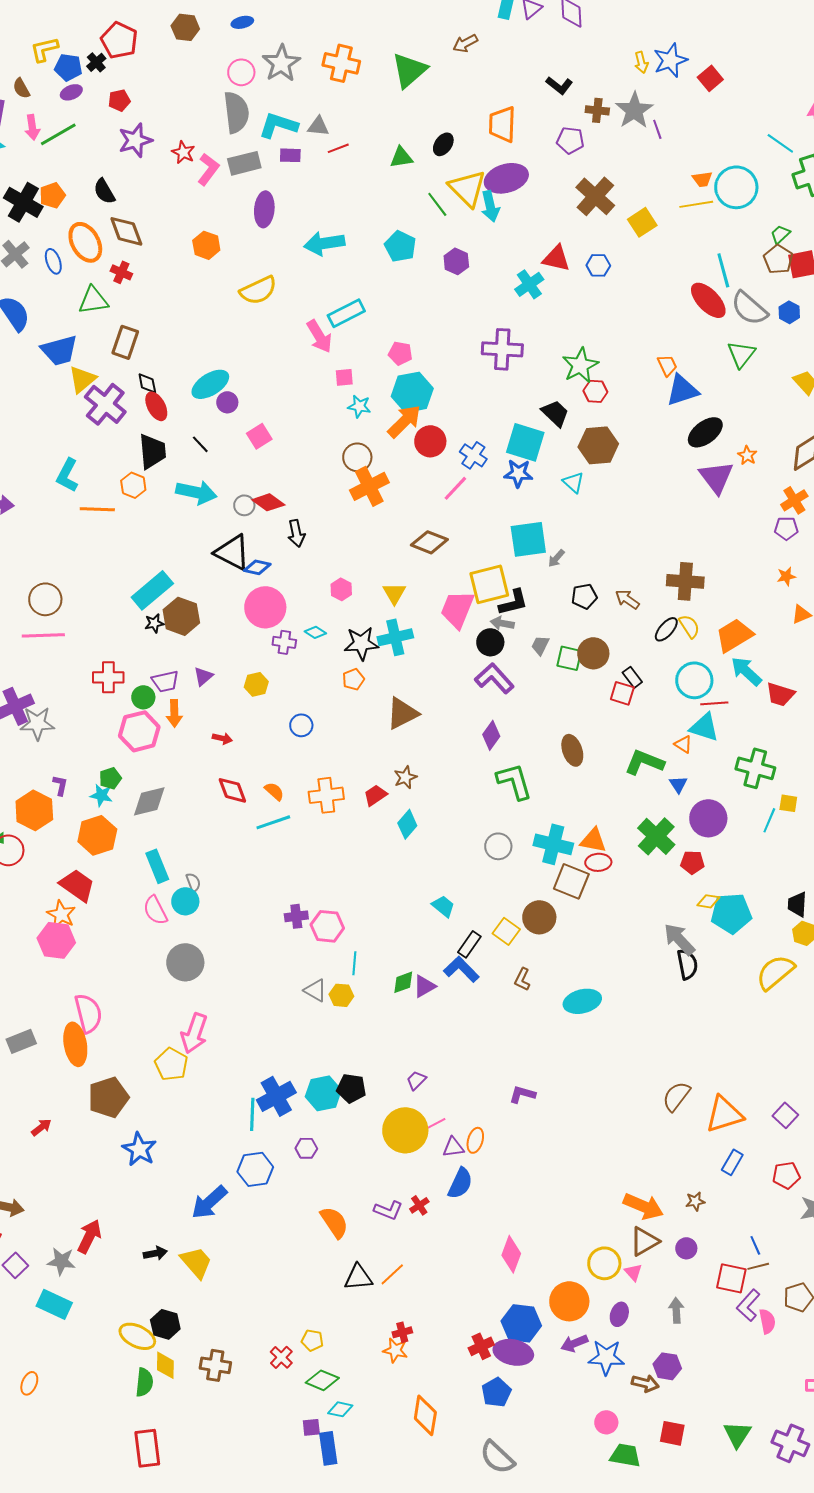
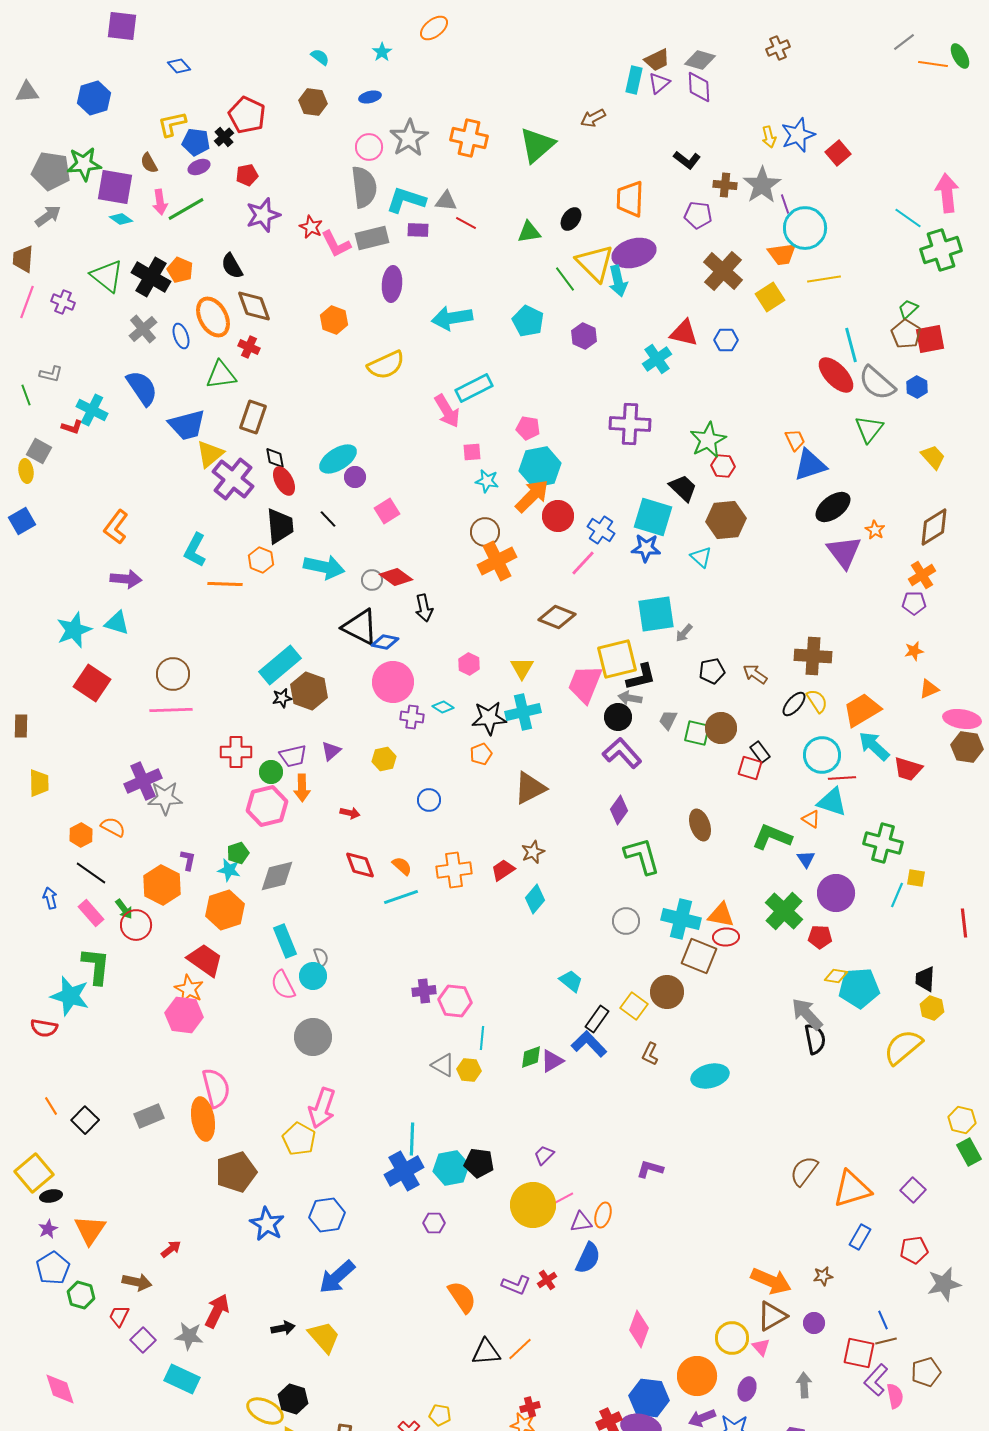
red line: (338, 148) -> (466, 223), turned 50
pink L-shape: (208, 169) -> (336, 244), turned 116
orange trapezoid: (702, 179) -> (782, 254), moved, size x1.4
cyan circle: (736, 187) -> (805, 228), moved
orange pentagon: (52, 195) -> (180, 270), turned -30
cyan line: (252, 1114) -> (412, 1139), moved
red arrow: (41, 1127) -> (171, 1249), moved
blue hexagon: (255, 1169) -> (327, 1215), moved

